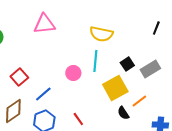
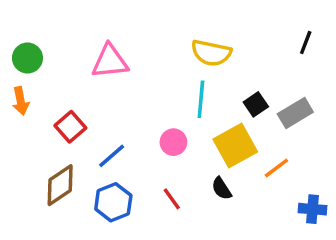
pink triangle: (44, 24) -> (110, 61), moved
pink circle: (73, 73) -> (173, 142), moved
black semicircle: (123, 113) -> (222, 189), moved

